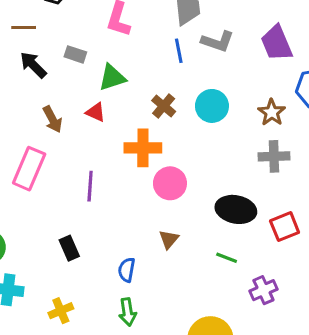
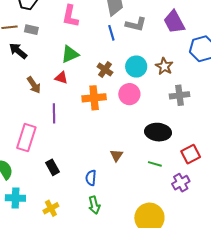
gray rectangle: (75, 54) -> (31, 30), moved
brown star: (272, 112) -> (164, 66), moved
pink rectangle: (29, 169) -> (26, 138), moved
pink circle: (170, 183) -> (129, 94), moved
purple line: (90, 186) -> (54, 113), moved
red square: (285, 227) -> (191, 154), moved

